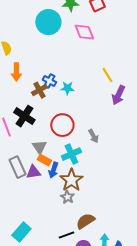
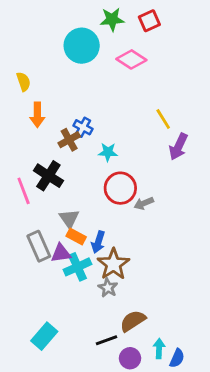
pink diamond: (84, 32) -> (131, 59), turned -35
cyan star: (67, 88) -> (108, 152), moved
red circle: (62, 125) -> (120, 188), moved
gray arrow: (93, 136) -> (144, 203), turned 96
cyan cross: (71, 154) -> (77, 267), moved
blue arrow: (53, 170) -> (98, 242), moved

